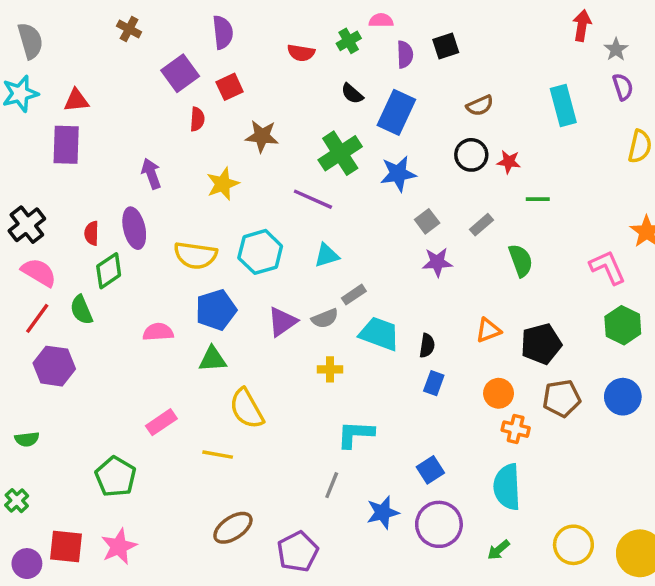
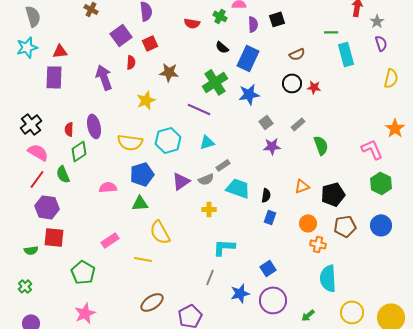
green cross: (349, 41) -> (220, 16), turned -32
purple arrow: (151, 174) -> (104, 77), moved, size x1.4
green line: (538, 199) -> (331, 32), moved
cyan semicircle: (507, 487) -> (328, 278), moved
red square: (66, 547) -> (54, 237), moved

